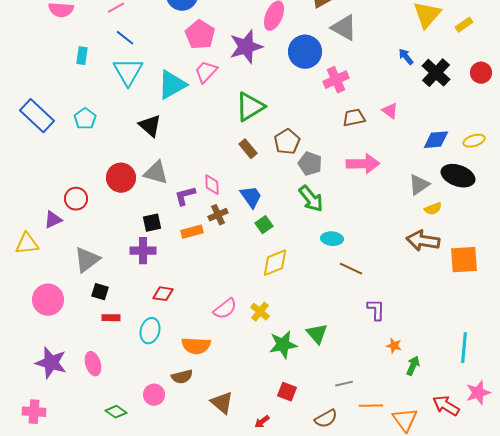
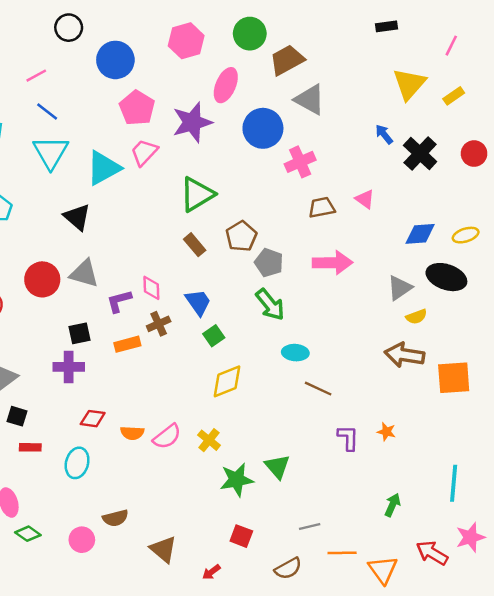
orange semicircle: (196, 346) -> (132, 433), moved, size x0.7
orange star: (394, 346) -> (386, 432), moved
green diamond: (116, 412) -> (28, 534), moved

